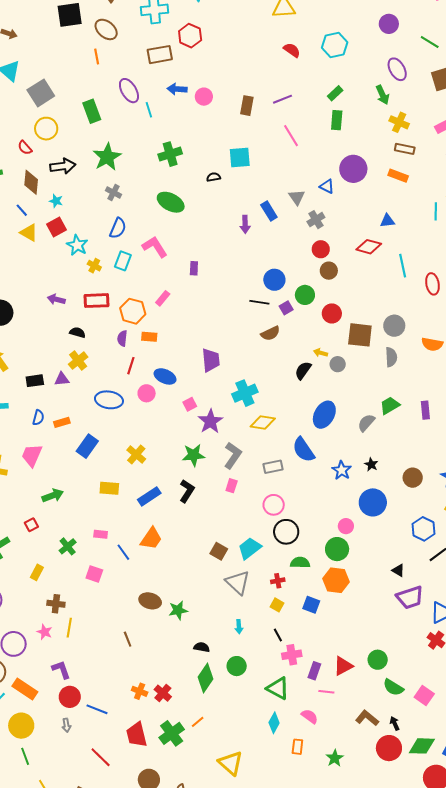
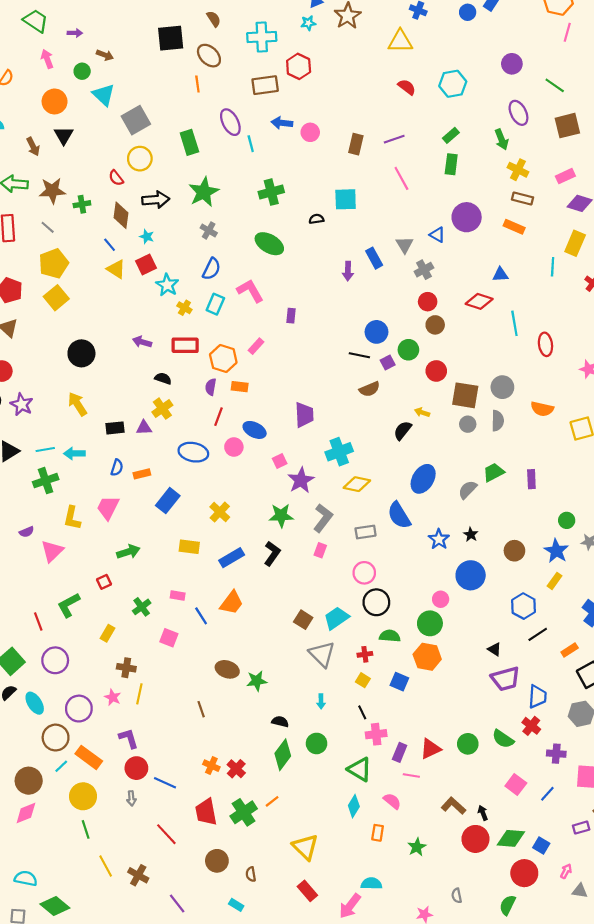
gray circle: (338, 364) -> (468, 424), moved
green semicircle: (393, 687) -> (503, 739), moved

